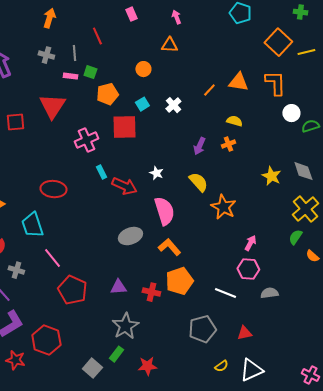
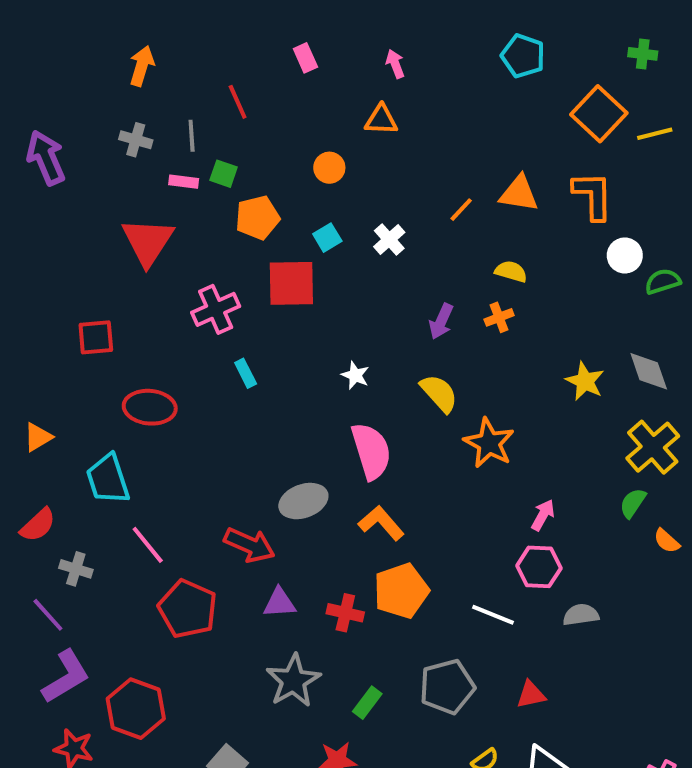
red square: (15, 122) -> (96, 337), moved
red arrow: (124, 186) -> (250, 545), moved
green rectangle: (116, 354) -> (367, 703), moved

